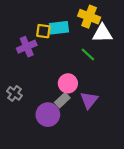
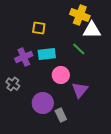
cyan rectangle: (59, 28) -> (47, 54), moved
purple cross: (27, 47) -> (24, 57), moved
gray rectangle: (62, 100) -> (61, 115), moved, turned -72

